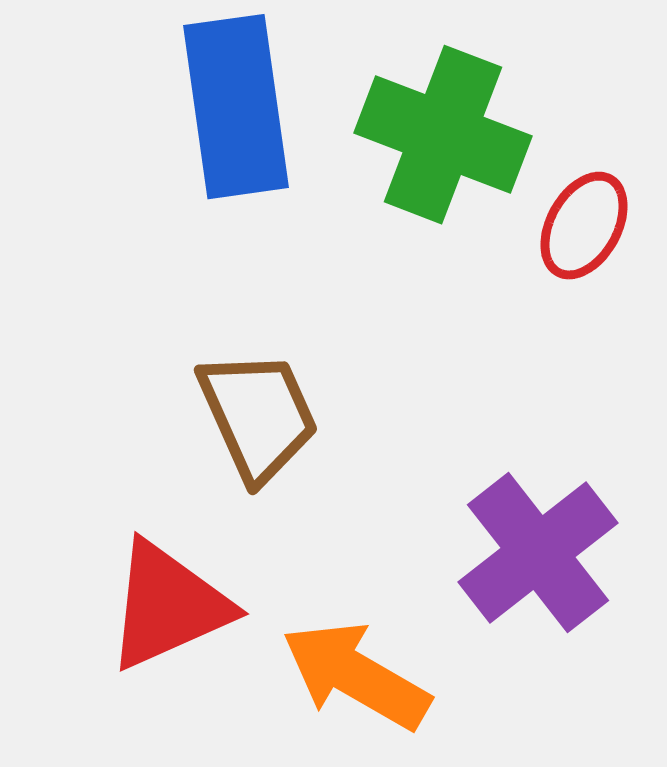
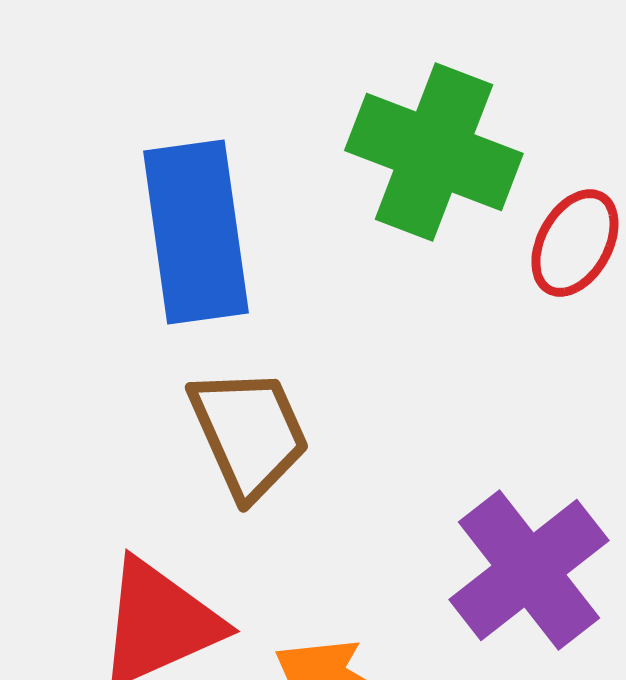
blue rectangle: (236, 107) -> (196, 232), moved

